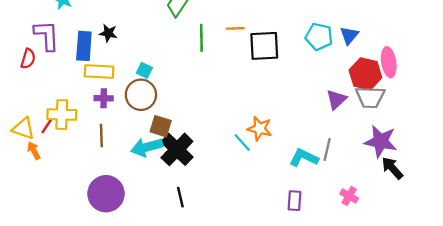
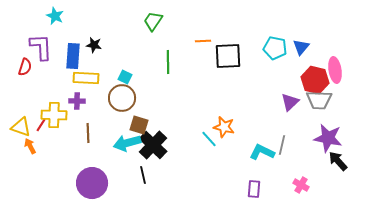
green line: (201, 38) -> (168, 62), moved
purple cross: (104, 98) -> (77, 101), moved
black line: (180, 197) -> (143, 175), moved

